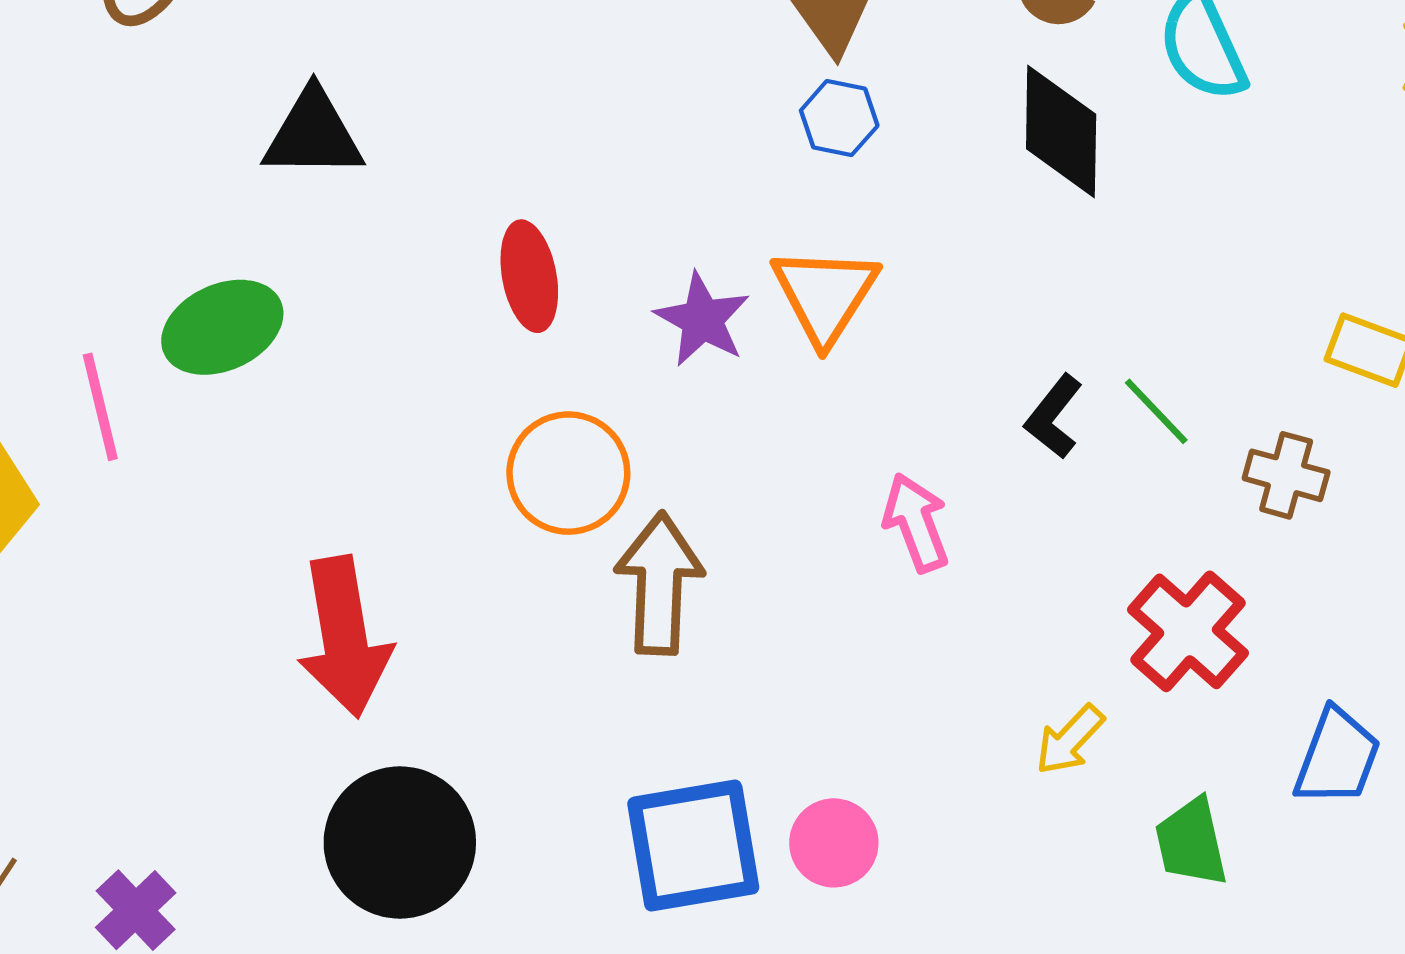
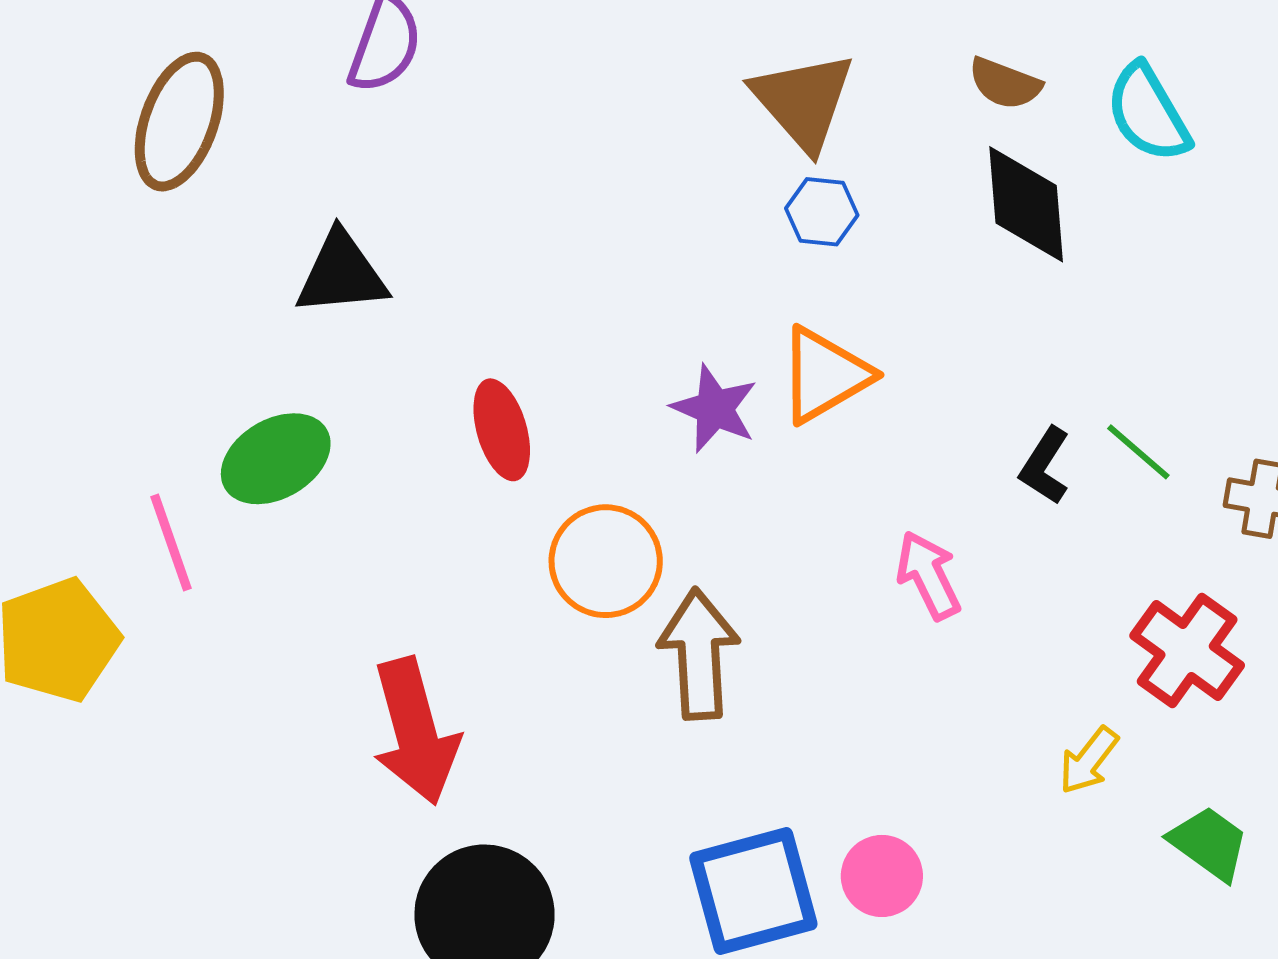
red ellipse: (529, 276) -> (502, 430), moved
orange triangle: (825, 295) -> (825, 375), turned 33
green trapezoid: (1191, 842) -> (1209, 843), turned 144

